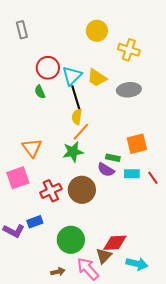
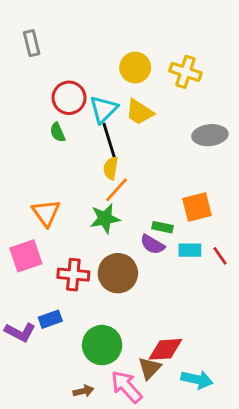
yellow circle: (97, 31) -> (135, 68), moved
gray ellipse: (129, 90) -> (210, 135), moved
red cross: (51, 191) -> (73, 275), turned 30

